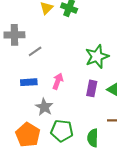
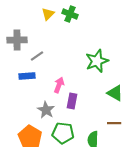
blue rectangle: (29, 82) -> (27, 76), moved
purple rectangle: (92, 88) -> (72, 101), moved

